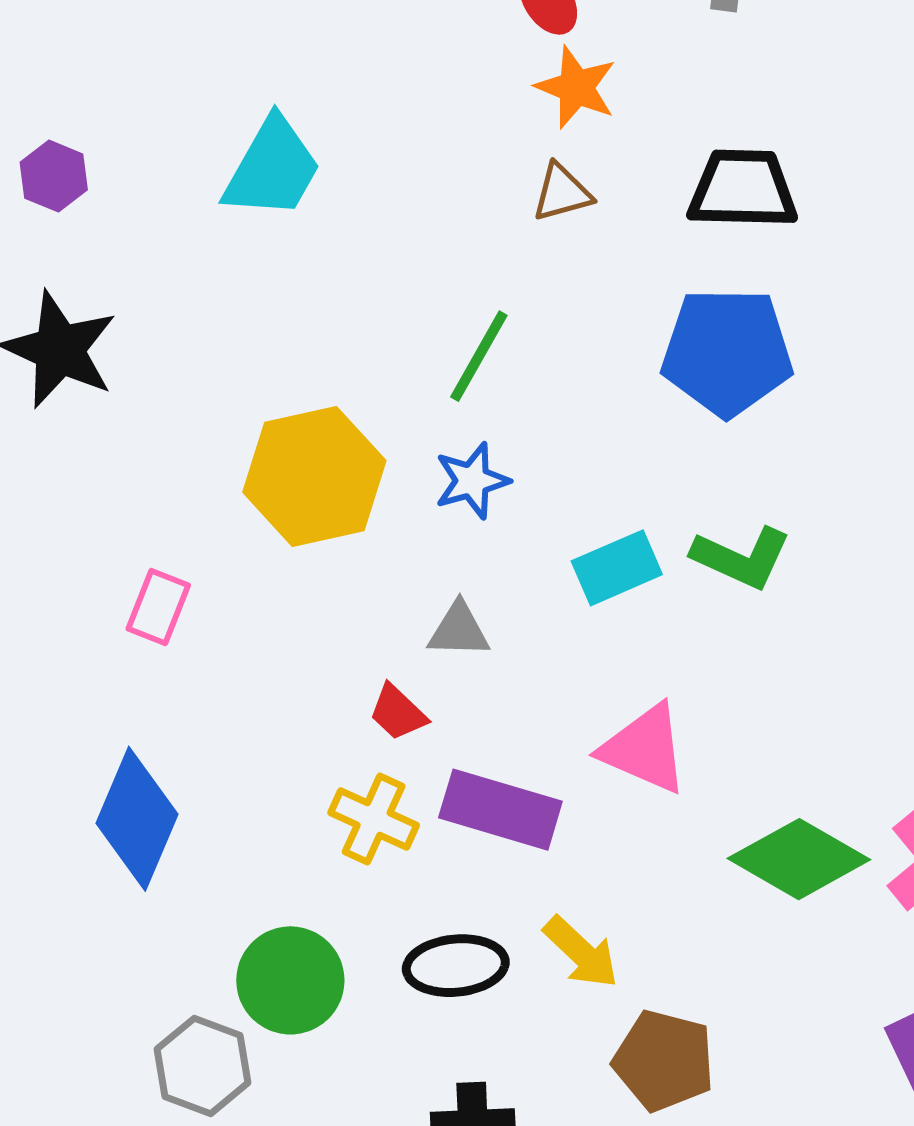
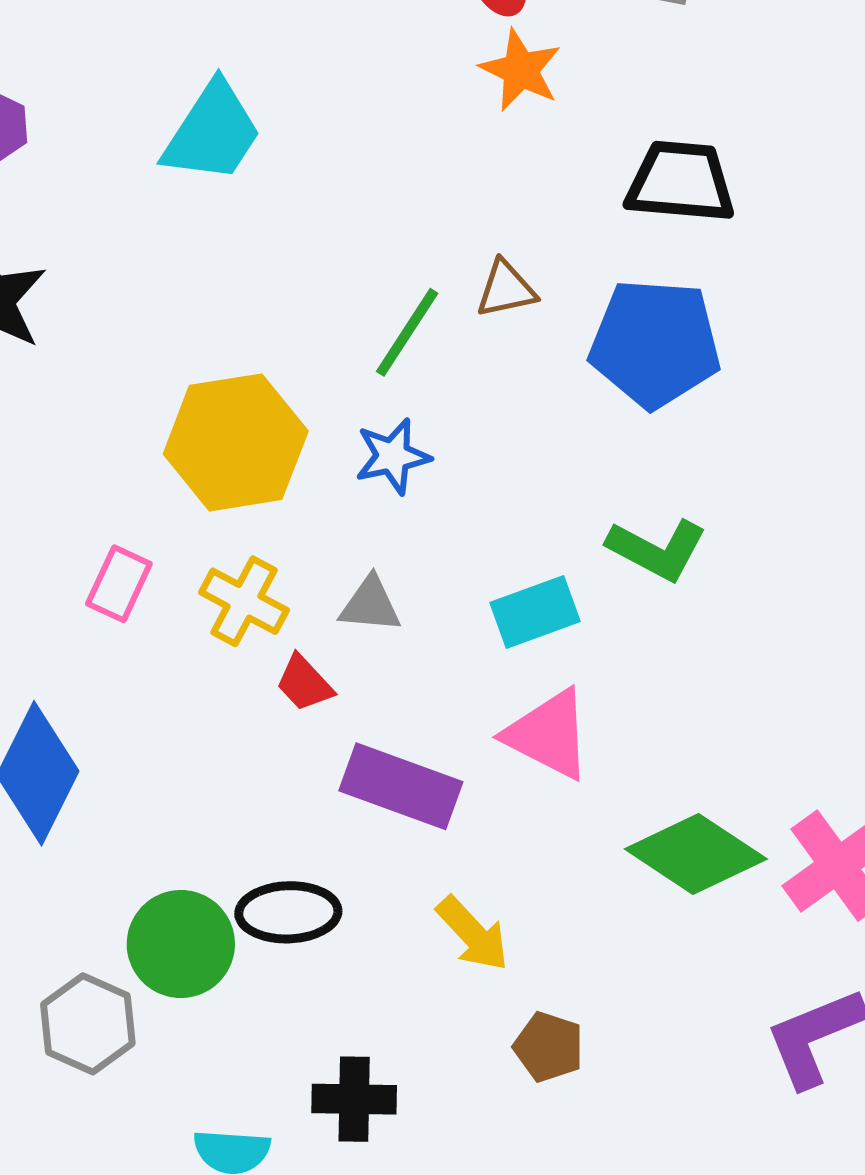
brown triangle: (562, 193) -> (506, 289), moved
cyan rectangle: (617, 568) -> (535, 612), moved
pink rectangle: (158, 607) -> (119, 584), moved
yellow cross: (374, 819) -> (244, 601), moved
black ellipse: (456, 966) -> (288, 912), moved
brown pentagon: (664, 1061) -> (549, 1047), size x0.7

